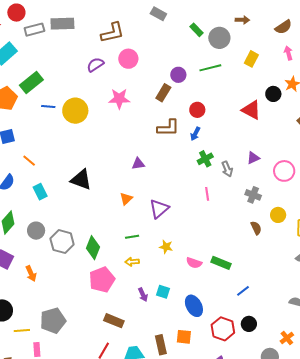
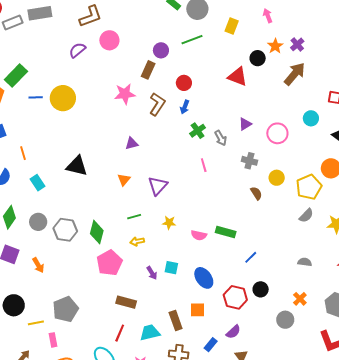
pink star: (119, 99) -> (125, 94), moved
brown L-shape: (168, 128) -> (157, 104), turned -50
orange line: (29, 161) -> (23, 153), turned 40

